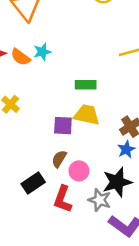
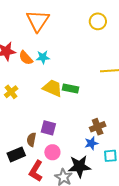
yellow trapezoid: (87, 115) -> (52, 88), moved
purple square: (63, 126) -> (48, 128), moved
brown semicircle: (59, 159) -> (31, 140), moved, turned -32

